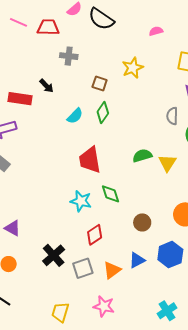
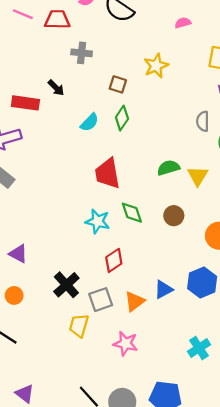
brown circle: (142, 222) -> (174, 216), moved
yellow trapezoid: (60, 312) -> (79, 326), moved

